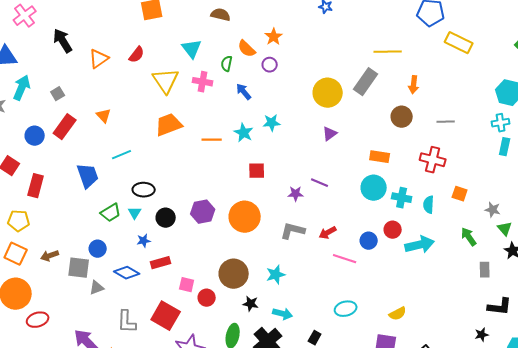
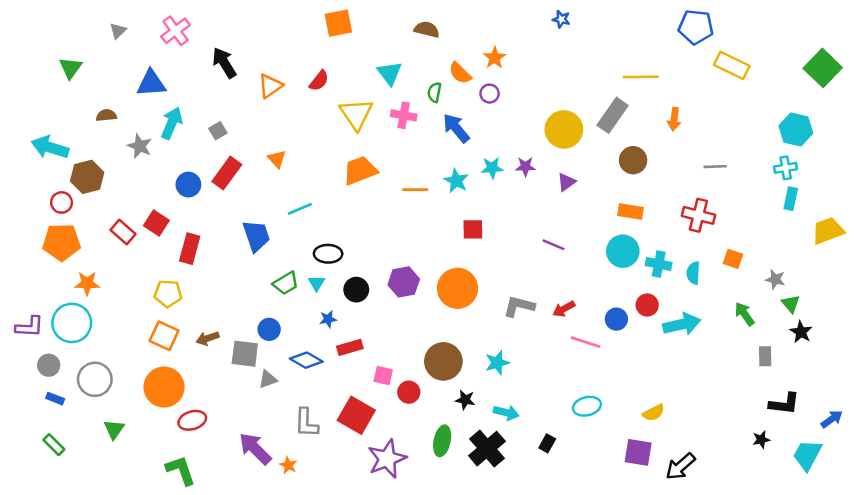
blue arrow: (244, 92) -> (456, 128), size x1.4
brown circle: (402, 117) -> (633, 160), moved
purple star: (296, 194) -> (525, 167), moved

